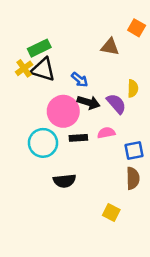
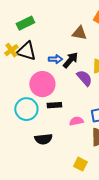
green rectangle: (39, 48) -> (25, 23), moved
blue arrow: (80, 80) -> (55, 59), turned -40
black arrow: (89, 102) -> (70, 60), moved, turned -66
pink semicircle: (106, 133) -> (76, 121), moved

